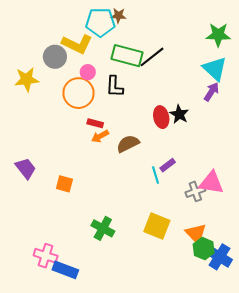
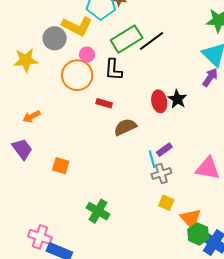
green rectangle: (127, 56) -> (127, 39), turned -48
red rectangle: (95, 123) -> (104, 103), moved
orange arrow: (100, 136) -> (32, 116), moved
gray cross: (195, 191) -> (161, 174), moved
yellow square: (157, 226) -> (166, 203), moved, size x0.6

